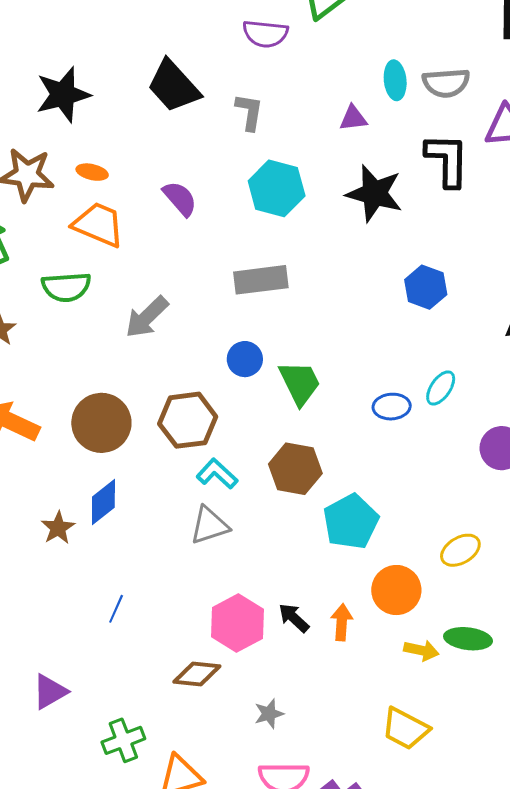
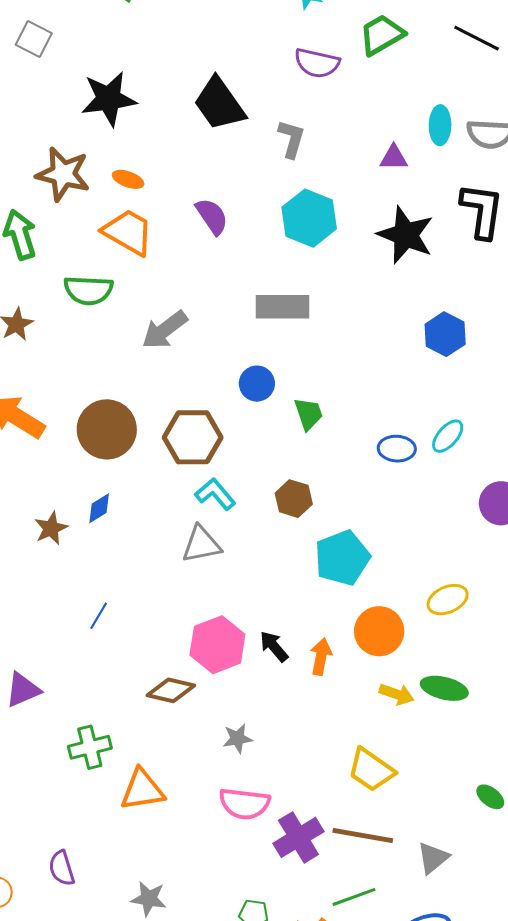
green trapezoid: (300, 383) -> (308, 414), size x0.7
brown hexagon: (295, 469) -> (294, 499), size x0.7
blue diamond: (103, 502) -> (99, 508), size x0.7

